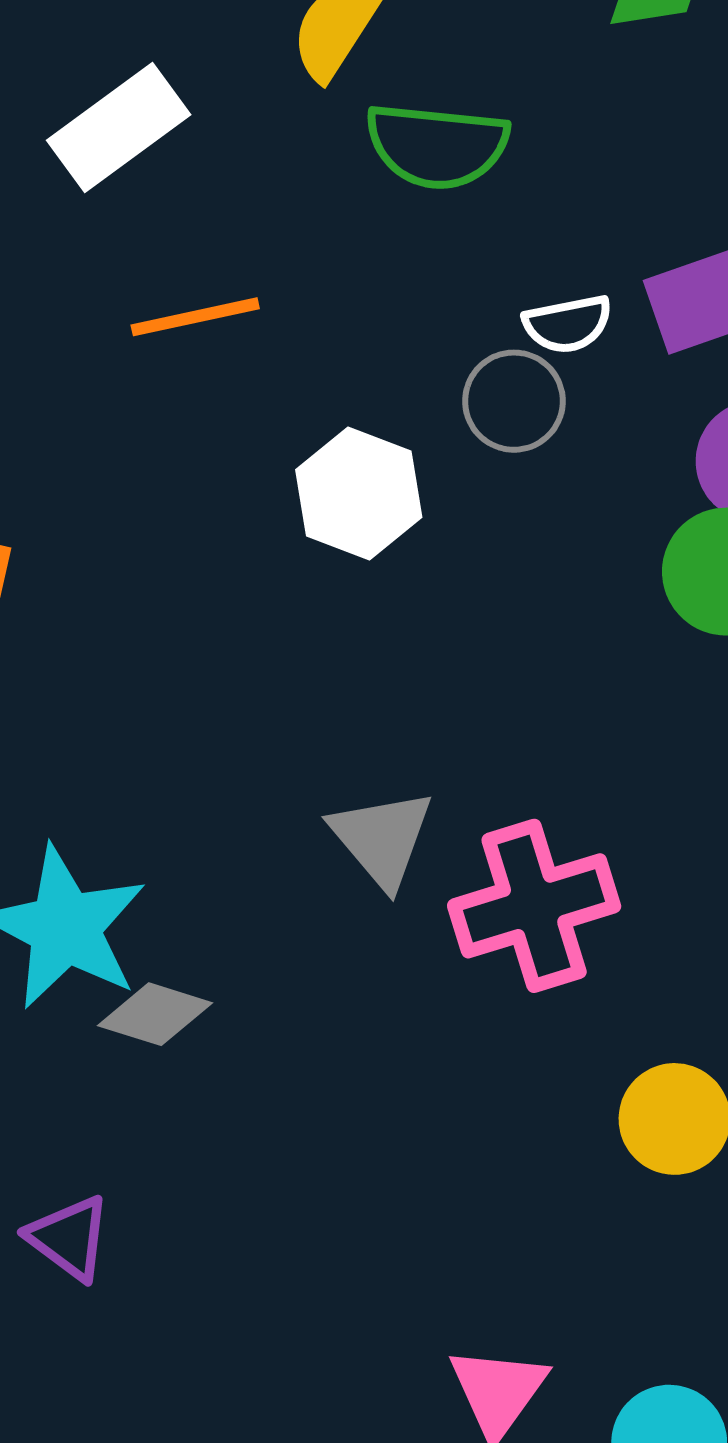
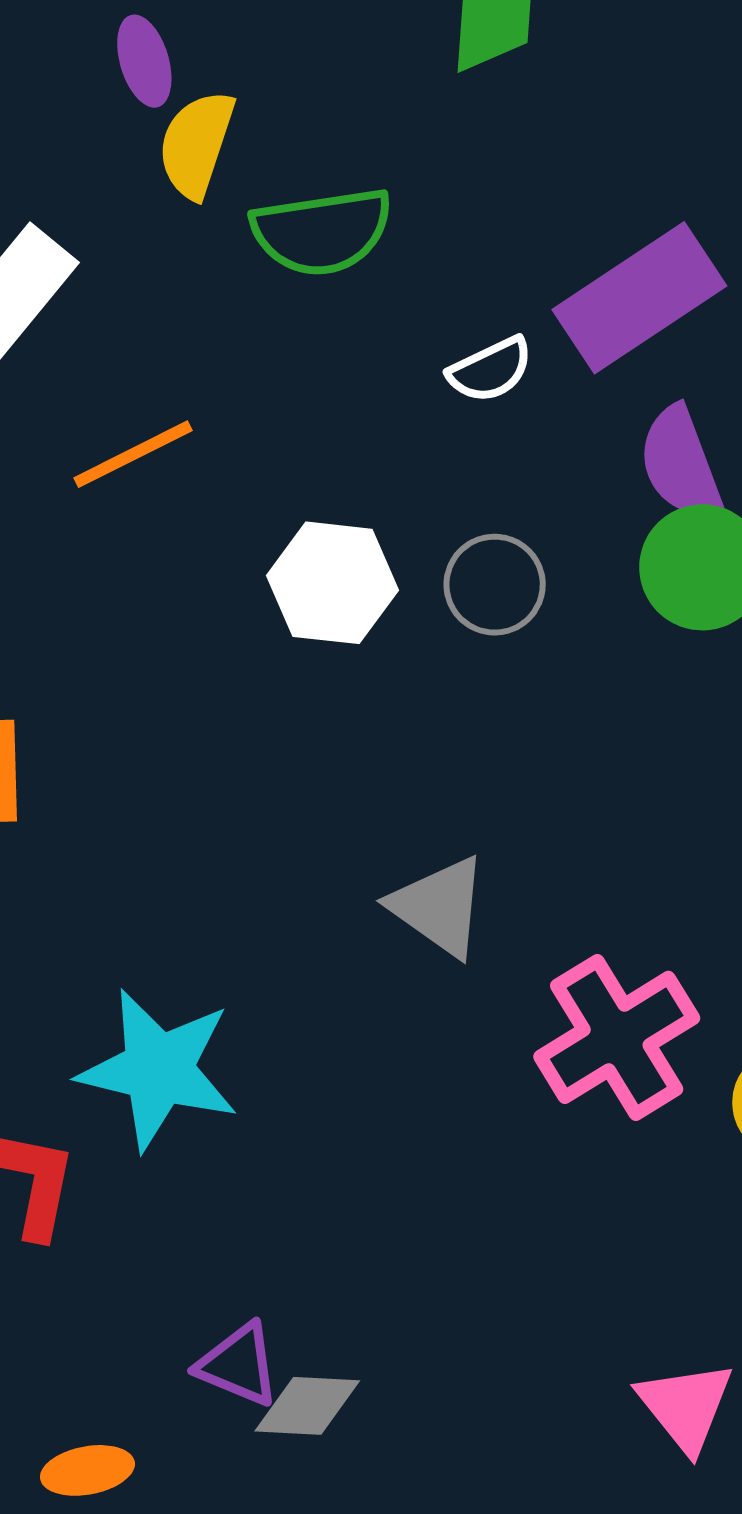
gray circle: (514, 401) -> (495, 585), moved
pink cross: (534, 906) -> (617, 1037), moved
gray diamond: (155, 1014) -> (307, 1406), moved

